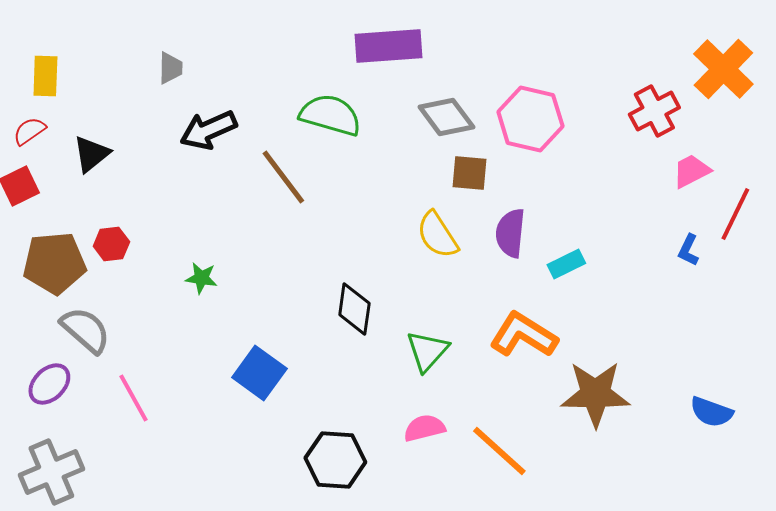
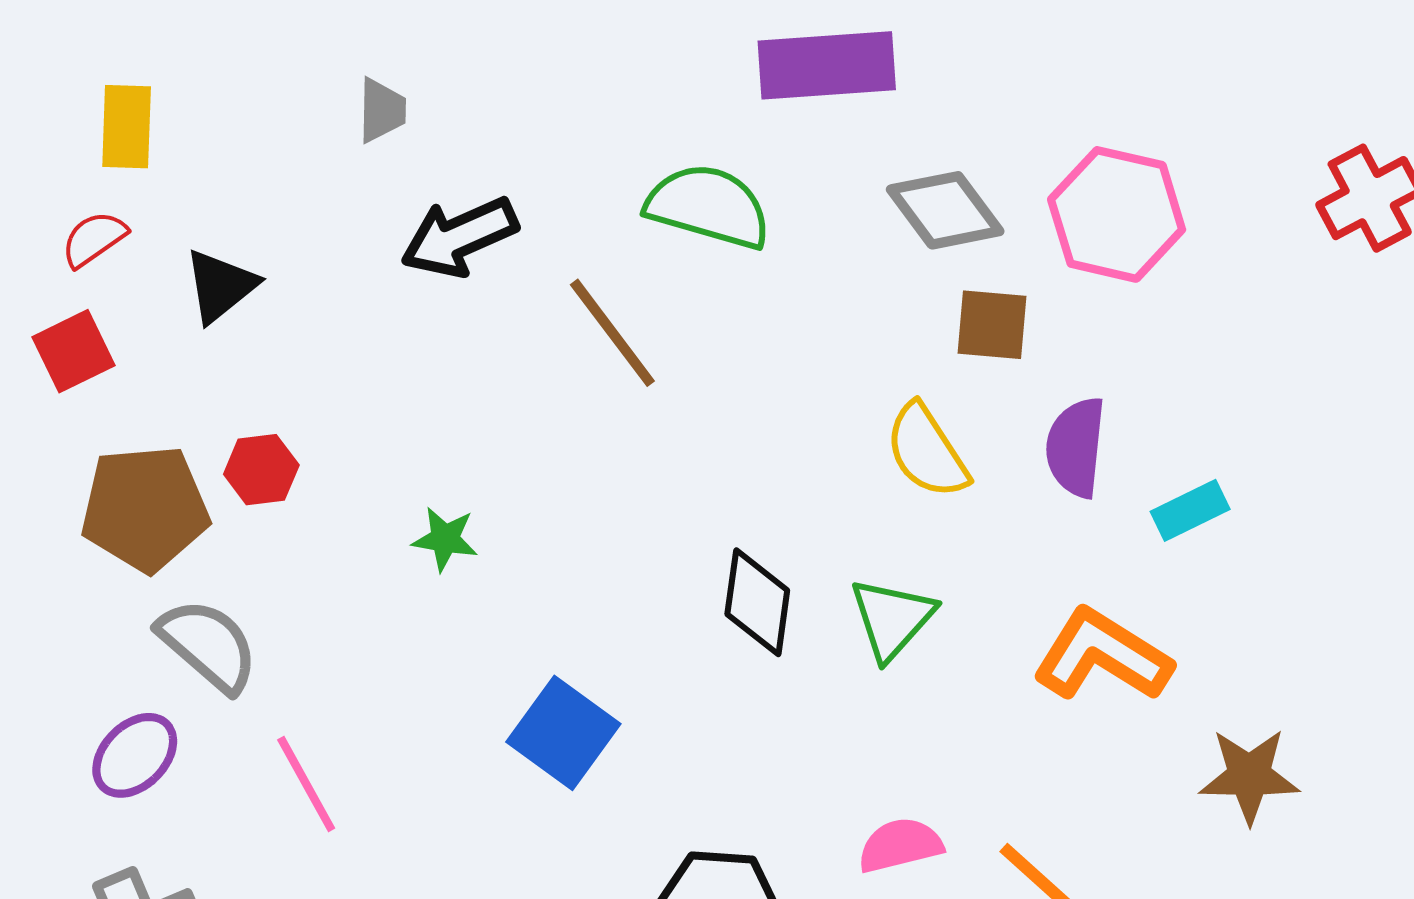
green triangle: (427, 351) -> (892, 619), moved
brown star: (595, 394) -> (1249, 776), size x0.7

